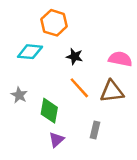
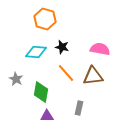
cyan diamond: (30, 52) -> (36, 52), moved
purple triangle: (56, 140) -> (47, 116), turned 40

